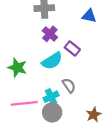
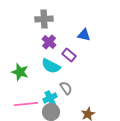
blue triangle: (89, 16) -> (84, 35), moved
cyan semicircle: (52, 61) -> (51, 66), turned 60

